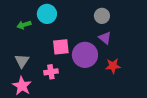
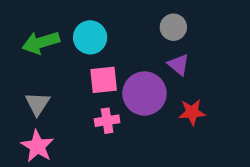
cyan circle: (47, 14) -> (90, 37), moved
green arrow: (24, 25) -> (41, 42), size x1.5
pink cross: (51, 72) -> (107, 121), moved

